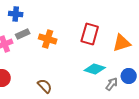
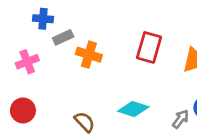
gray rectangle: (23, 34) -> (63, 37), moved
cyan diamond: (95, 69) -> (133, 109), moved

